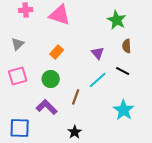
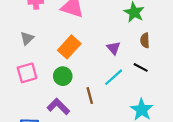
orange rectangle: (57, 52) -> (69, 47), size x1.5
brown line: (76, 97) -> (90, 96), turned -35

